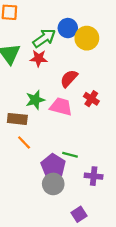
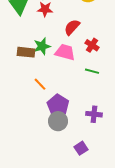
brown rectangle: (17, 119) -> (26, 52), moved
orange line: (24, 142) -> (40, 84), moved
green line: (70, 155) -> (92, 71), moved

